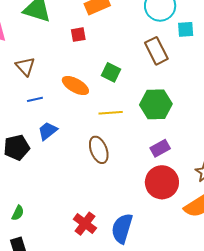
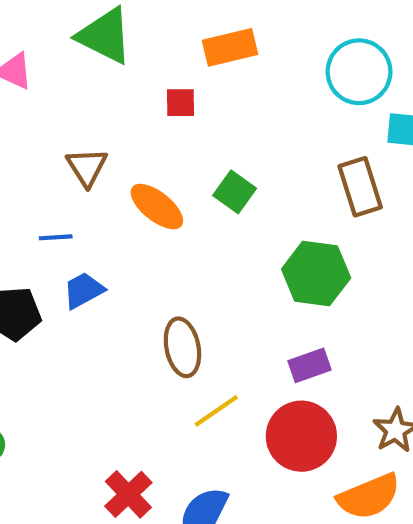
brown rectangle: (156, 51) -> (360, 187), moved
brown triangle: (25, 66) -> (87, 167), moved
blue line: (35, 99) -> (56, 237), moved
yellow line: (111, 113) -> (216, 411), moved, turned -40

